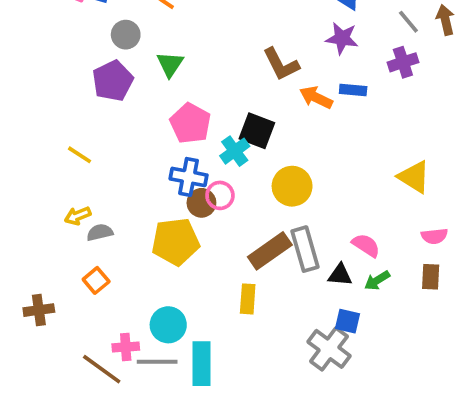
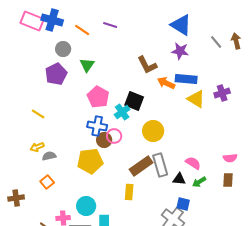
purple cross: (403, 62) -> (222, 93), moved
blue rectangle: (353, 90) -> (186, 79), size x1.5
yellow triangle: (414, 177) -> (196, 99), moved

